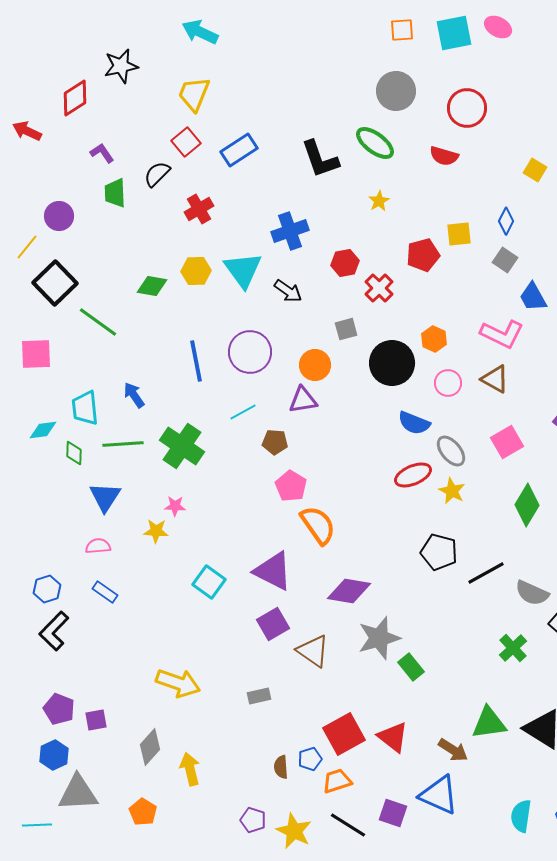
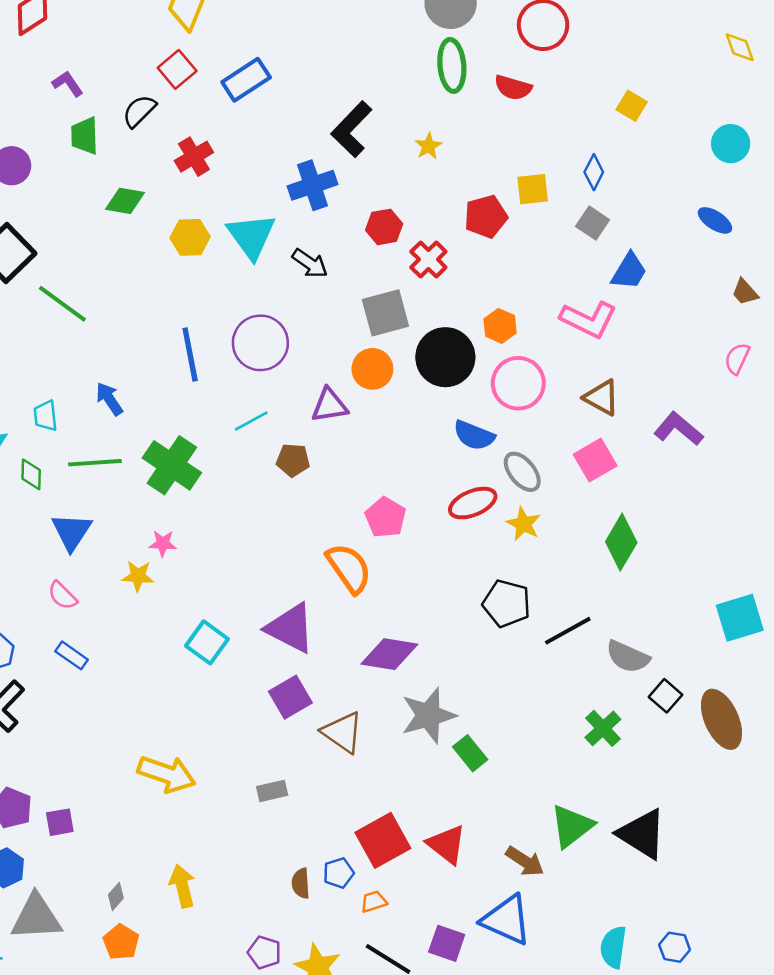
green ellipse: (375, 143) -> (452, 65), moved, turned 48
black L-shape: (320, 159) -> (352, 129), moved, turned 63
green diamond: (152, 286) -> (125, 201), moved
blue trapezoid: (533, 297) -> (629, 271), turned -120
gray square: (346, 329) -> (385, 313), size x1.6
orange circle: (315, 365) -> (372, 369), moved
brown triangle: (495, 379) -> (602, 398), moved
pink circle: (448, 383) -> (518, 383), size x1.5
cyan trapezoid: (85, 408) -> (45, 416), size x0.7
pink pentagon: (291, 486) -> (385, 517), moved
pink semicircle: (98, 546) -> (62, 596), turned -130
green triangle: (489, 723) -> (572, 826), turned -30
gray diamond: (150, 747) -> (116, 896), moved, size x0.6
orange trapezoid: (337, 781) -> (374, 902), size x0.7

